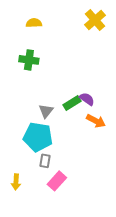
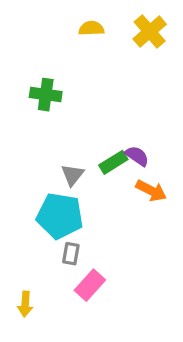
yellow semicircle: (34, 23) -> (91, 28), moved
yellow arrow: (16, 182) -> (25, 304), moved

